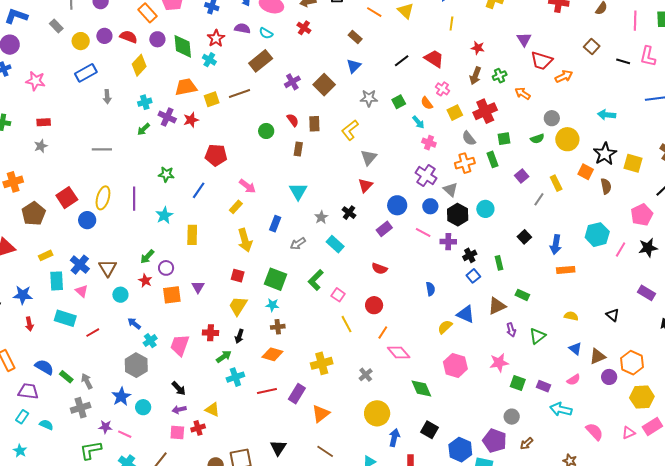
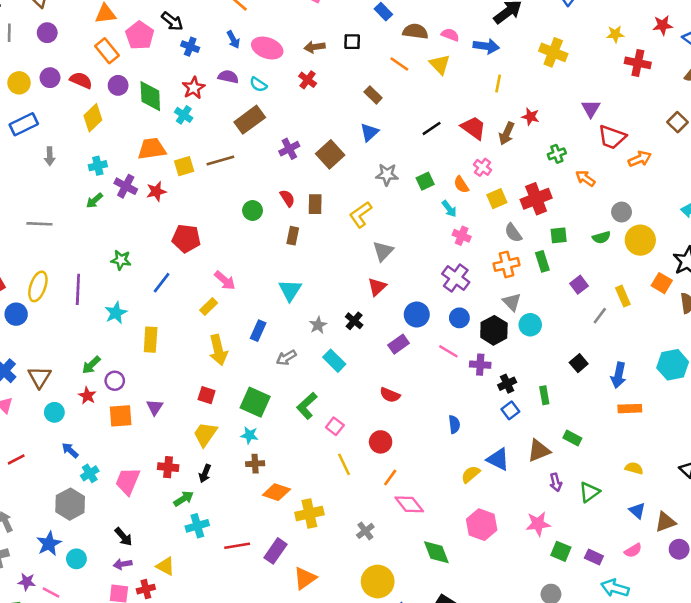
brown arrow: (475, 76) -> (507, 133), moved
gray triangle: (450, 190) -> (512, 302), moved
orange diamond: (272, 354) -> (276, 492), moved

